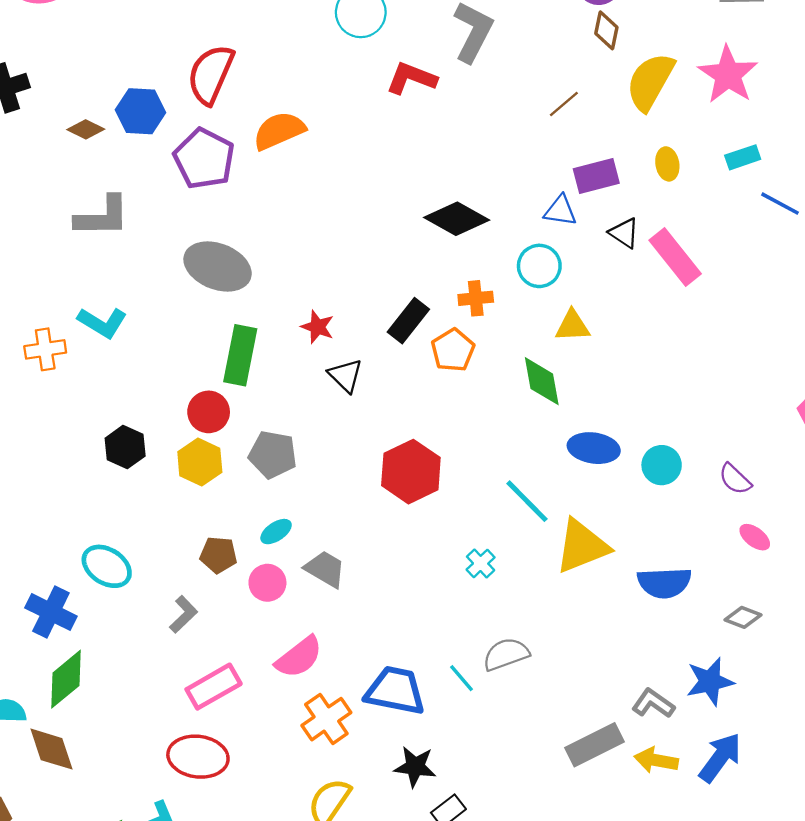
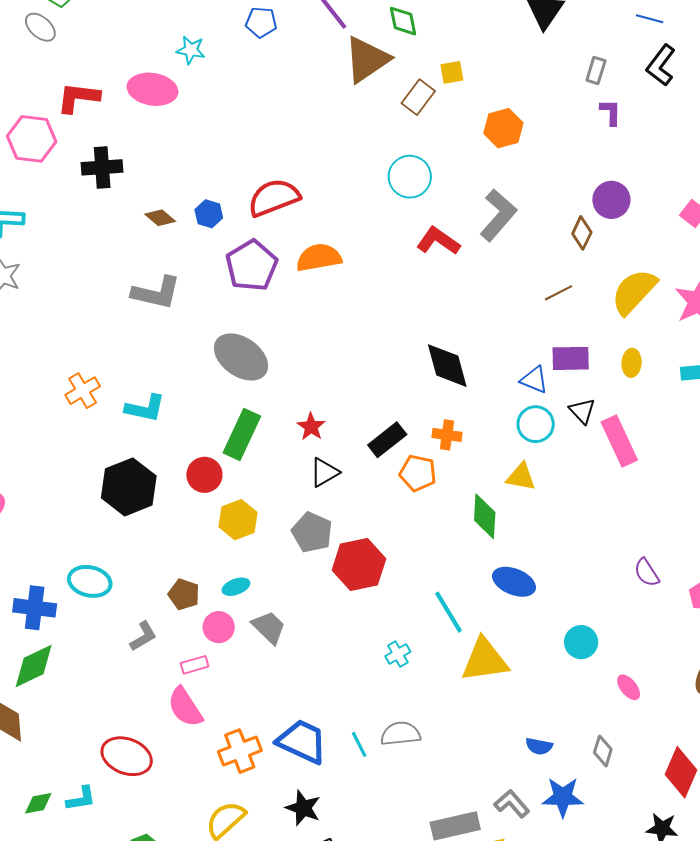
brown diamond: (606, 30) -> (582, 233), moved
red semicircle: (211, 74) -> (274, 198), turned 32
blue hexagon: (141, 111) -> (209, 214), size x0.7
black diamond: (457, 219) -> (447, 366), turned 32
cyan circle: (539, 266) -> (536, 424), moved
cyan L-shape: (102, 323) -> (145, 408), moved, turned -33
orange cross: (45, 349) -> (83, 391), turned -36
orange pentagon: (453, 350) -> (418, 473), turned 30
black triangle: (346, 376) -> (324, 472), turned 32
black hexagon: (125, 447) -> (129, 487), size x1.6
gray pentagon: (273, 455) -> (312, 532), moved
yellow hexagon: (200, 462) -> (238, 520), moved
cyan circle: (662, 465) -> (581, 642), moved
purple semicircle: (735, 479) -> (647, 573), moved
cyan ellipse: (107, 566) -> (90, 581), turned -33
blue semicircle: (664, 583) -> (539, 746), moved, size x0.6
blue cross: (51, 612) -> (35, 608), turned -33
gray diamond: (743, 617) -> (603, 751), turned 72
pink semicircle: (299, 657) -> (185, 707), moved, turned 81
pink rectangle: (214, 687) -> (195, 665), moved, size x0.6

